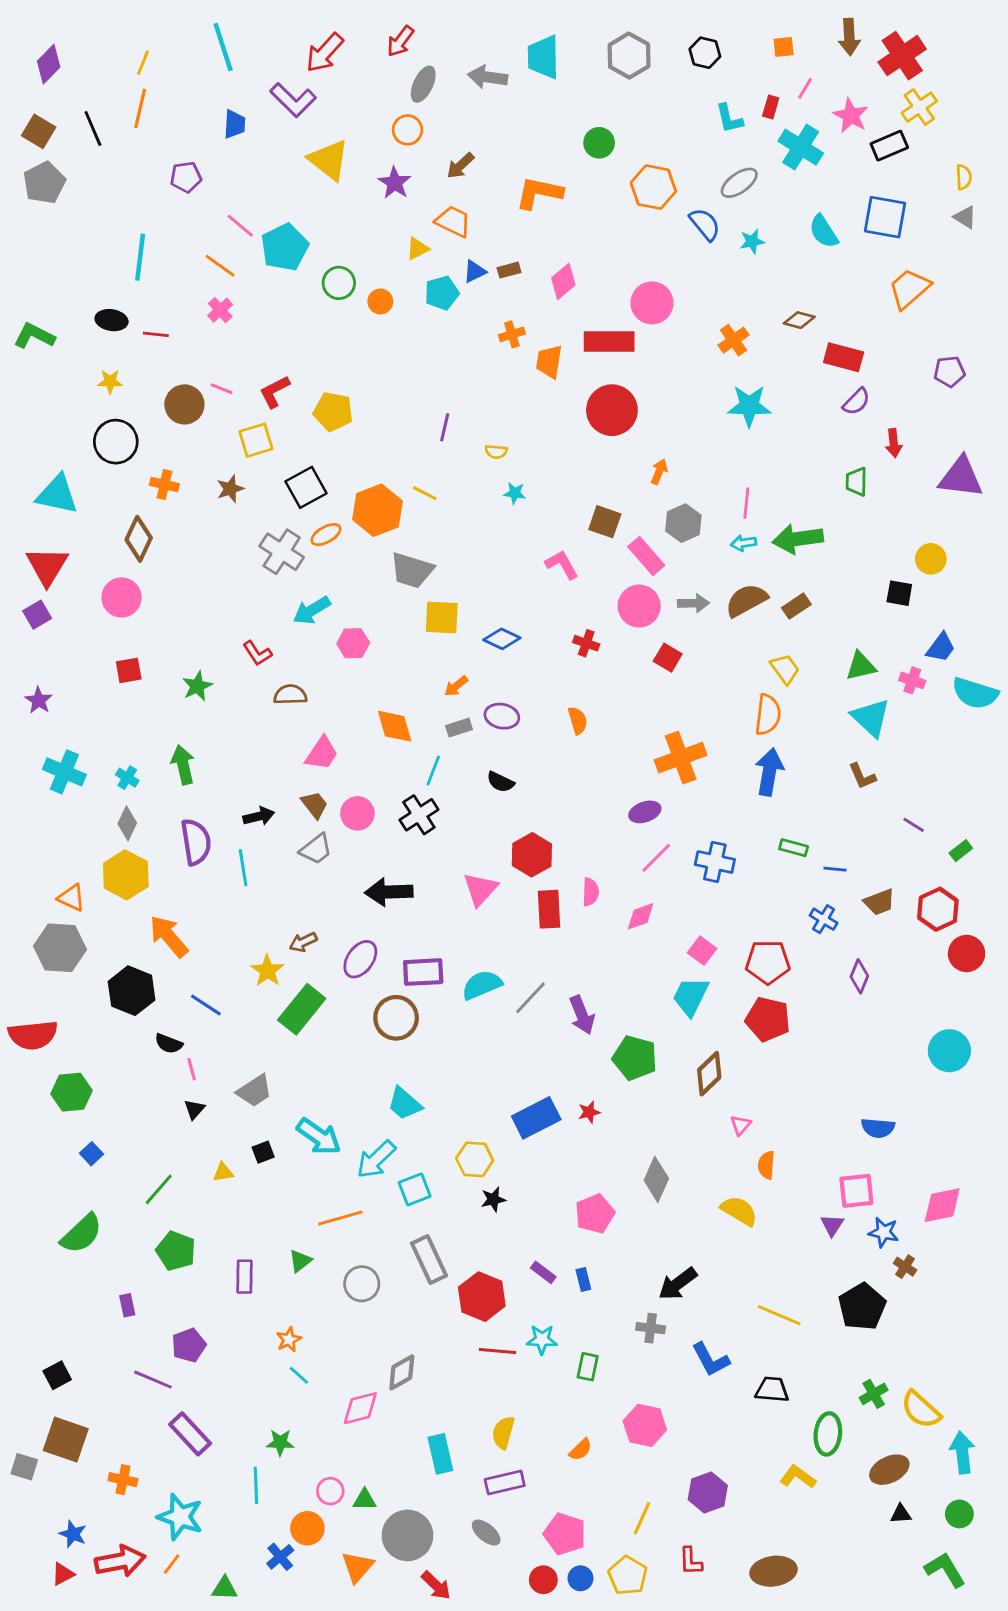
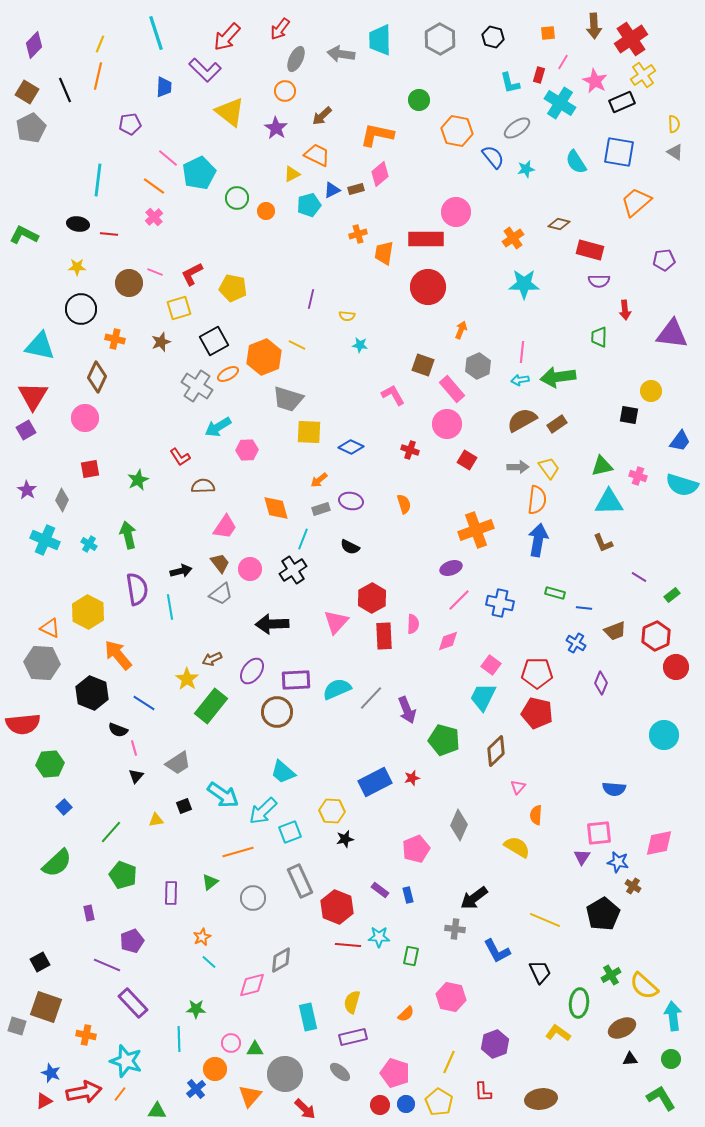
pink diamond: (563, 281) -> (380, 174), moved
purple semicircle: (856, 402) -> (599, 281), turned 45
gray arrow: (693, 603) -> (518, 467), moved
blue trapezoid: (941, 648) -> (680, 441), moved
cyan triangle: (871, 718) -> (609, 502), turned -44
gray diamond: (127, 823) -> (62, 500), moved
black trapezoid: (772, 1390) -> (540, 972), turned 60

